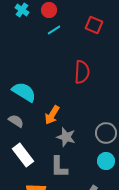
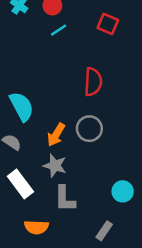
cyan semicircle: (24, 92) -> (22, 106), turned 30
gray circle: (106, 133) -> (89, 129), moved
gray star: (66, 137) -> (55, 166), moved

